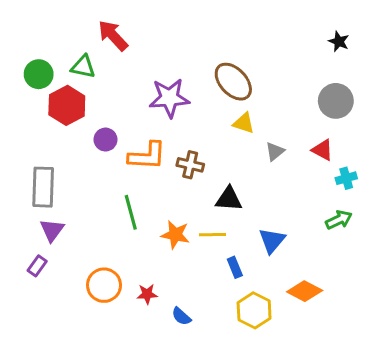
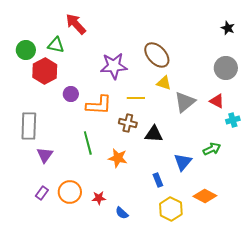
gray triangle: (275, 151) -> (185, 102), size x1.6
brown cross: (190, 165) -> (128, 123), moved
green arrow: (339, 220) -> (212, 149), moved
purple triangle: (52, 230) -> (45, 155), moved
yellow line: (212, 235) -> (136, 98), moved
purple rectangle: (37, 266) -> (42, 193), moved

